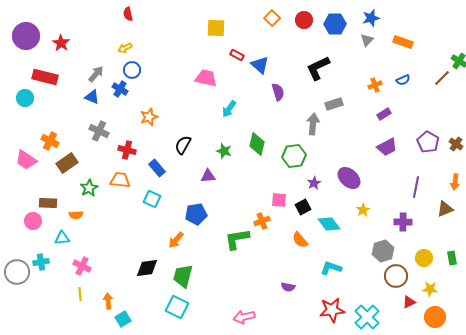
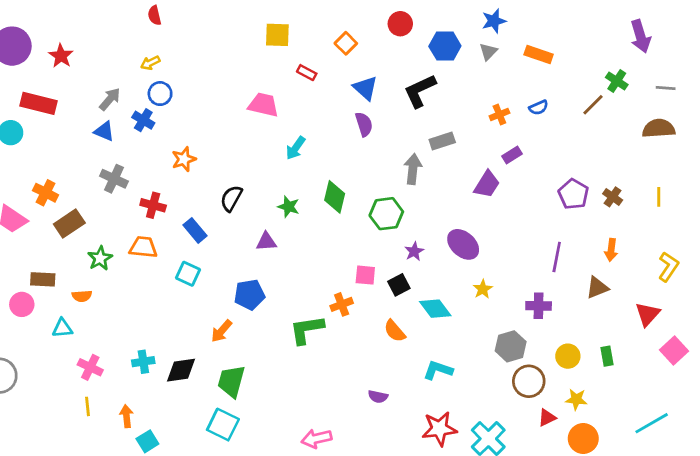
orange square: (272, 18) -> (346, 43), moved
blue hexagon: (335, 24) -> (445, 46), moved
blue triangle: (260, 65) -> (365, 88), moved
purple trapezoid: (387, 147) -> (487, 184), moved, turned -30
cyan cross: (41, 262) -> (143, 362), moved

